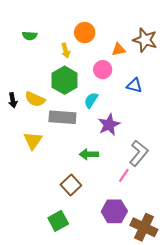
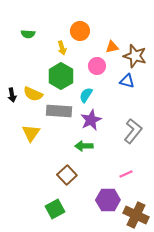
brown star: (145, 40) -> (135, 56), moved
purple star: (109, 125) -> (91, 120), moved
gray L-shape: (139, 153) -> (133, 131), moved
pink line: (124, 175) -> (126, 174), moved, turned 32

